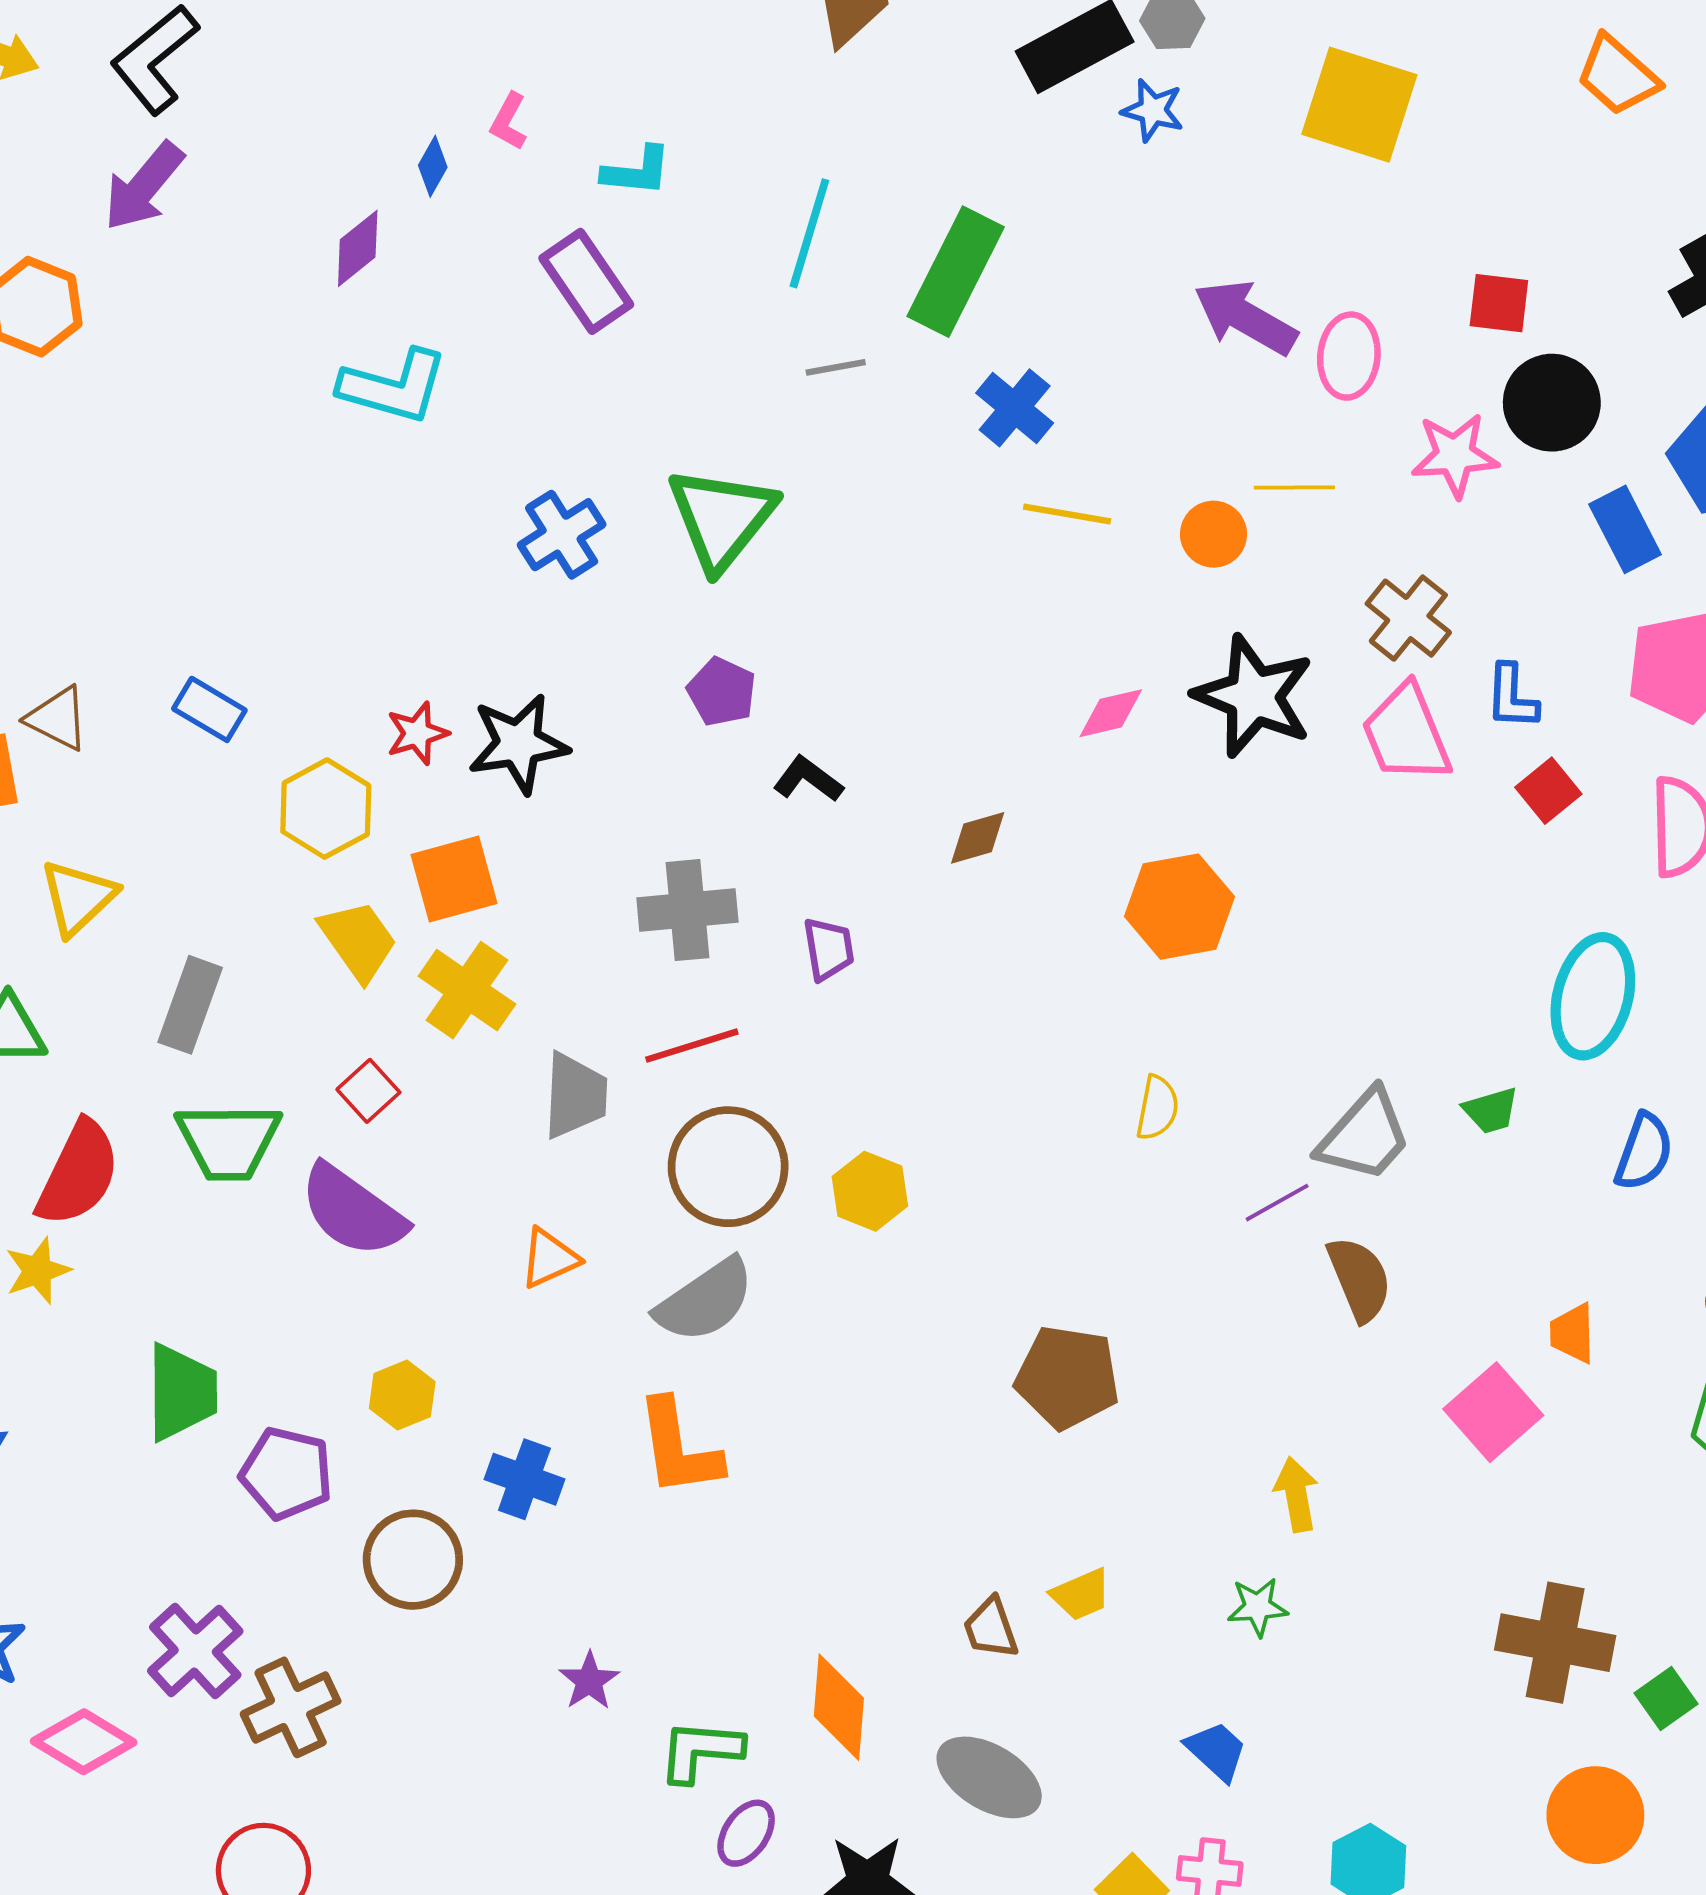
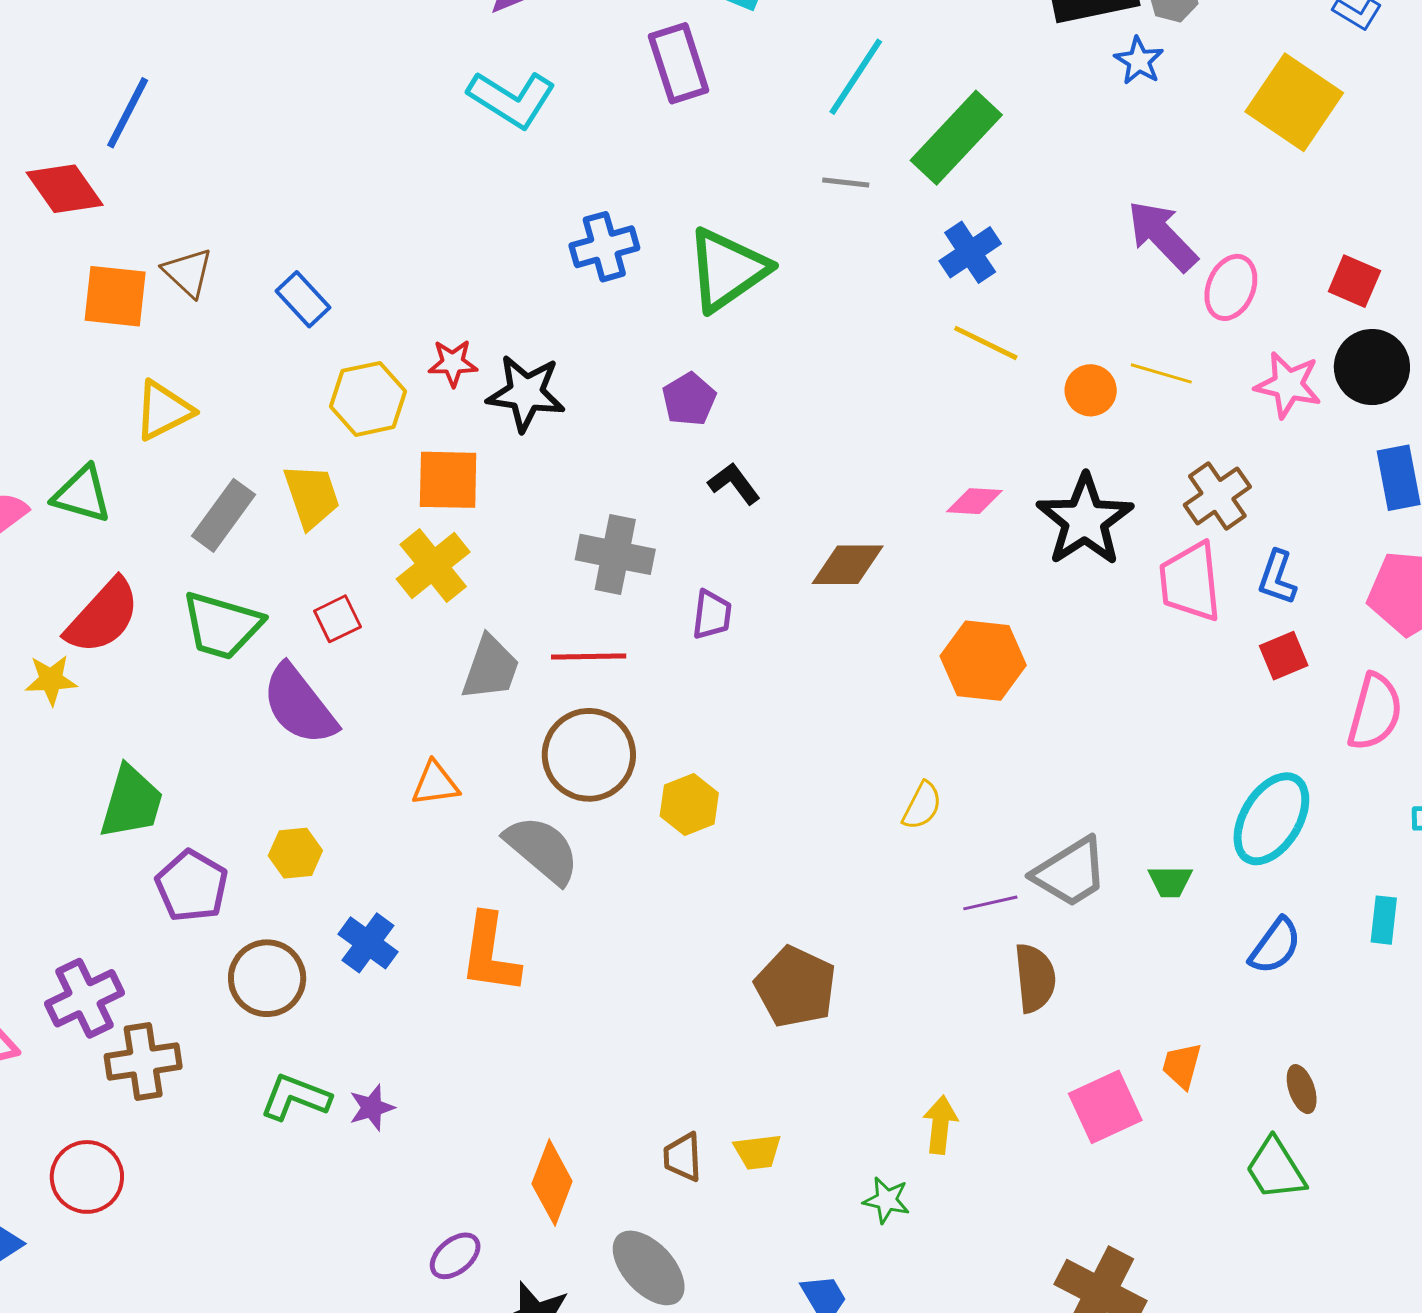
brown diamond: (978, 838) -> (848, 565), size x1.4
yellow trapezoid: (358, 941) -> (312, 496), moved
gray semicircle: (705, 1301) -> (542, 850), turned -122
green L-shape: (701, 1751) -> (295, 1097), moved

